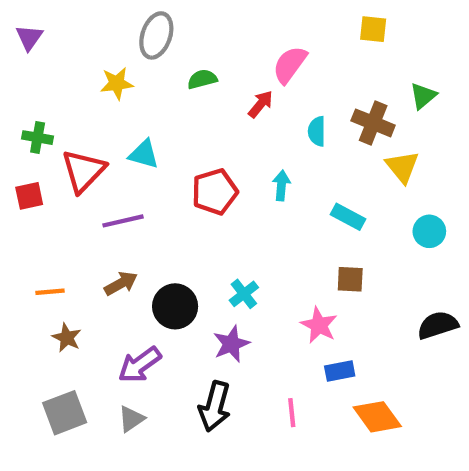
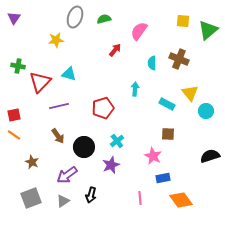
yellow square: (373, 29) -> (183, 21), moved
green semicircle: (202, 79) -> (104, 19), moved
green triangle: (423, 96) -> (208, 30), moved, size x1.5
red arrow: (261, 104) -> (115, 50), moved
yellow triangle: (402, 167) -> (190, 93), moved
red pentagon: (215, 192) -> (103, 108), moved
red square: (29, 196) -> (14, 115), moved
brown arrow: (121, 283) -> (58, 136), turned 84
orange line: (50, 292) -> (14, 135), moved, turned 40
black arrow: (215, 406) -> (91, 195), moved, size x0.7

